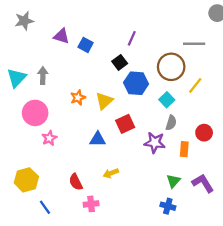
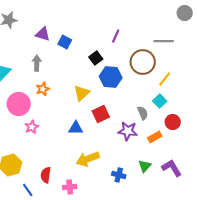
purple line: (132, 38) -> (116, 36), moved
gray arrow: (43, 76) -> (37, 63), moved
orange star: (78, 98) -> (43, 89), moved
cyan square: (167, 100) -> (160, 101), moved
gray semicircle: (171, 123) -> (143, 113), turned -40
orange rectangle: (184, 149) -> (155, 137), turned 56
yellow arrow: (111, 173) -> (88, 159), size x1.6
red semicircle: (76, 182) -> (46, 175), moved, turned 35
blue cross: (168, 206) -> (119, 175), moved

